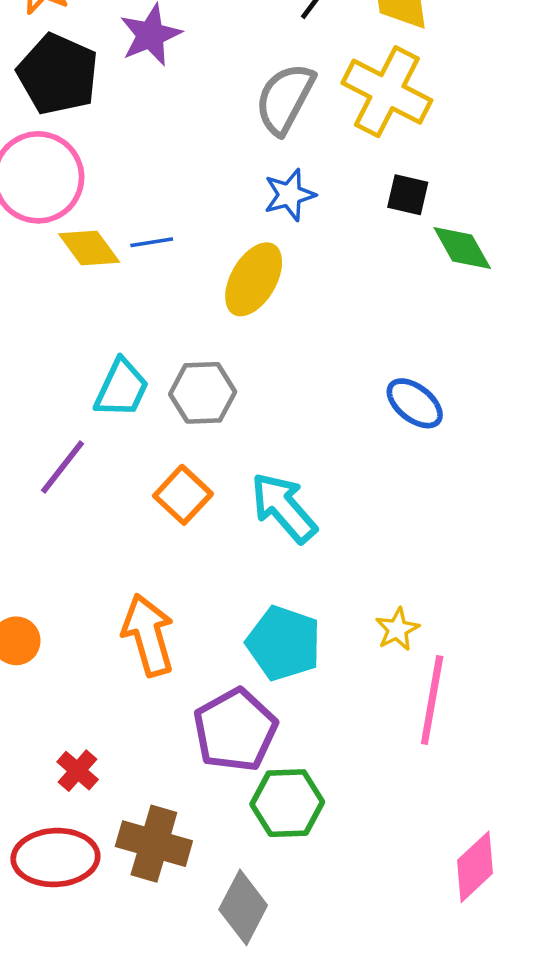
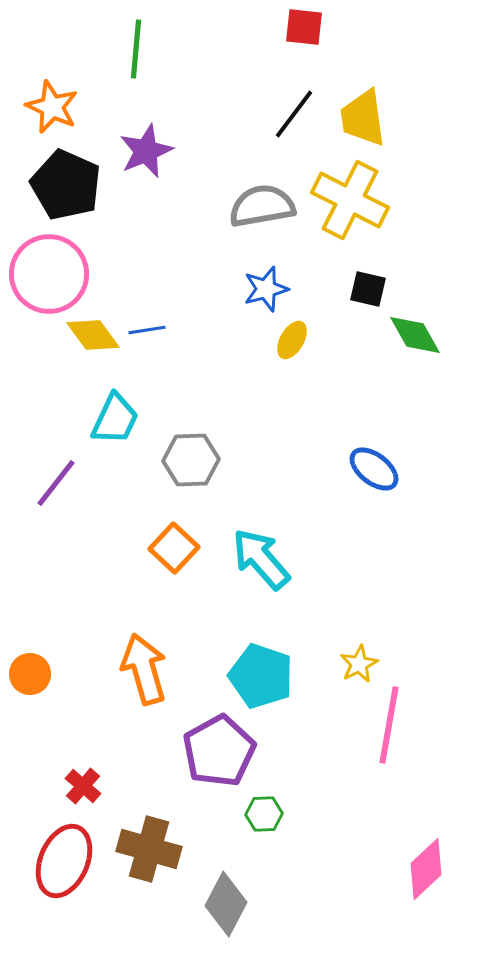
gray semicircle: (285, 99) -> (262, 206), turned 52
yellow ellipse: (254, 279) -> (292, 340), moved, size x0.6
cyan trapezoid: (122, 388) -> (115, 419), moved
purple line: (62, 467) -> (56, 483), moved
green hexagon: (287, 803) -> (264, 814), size x0.6
red ellipse: (55, 858) -> (64, 861), turned -64

